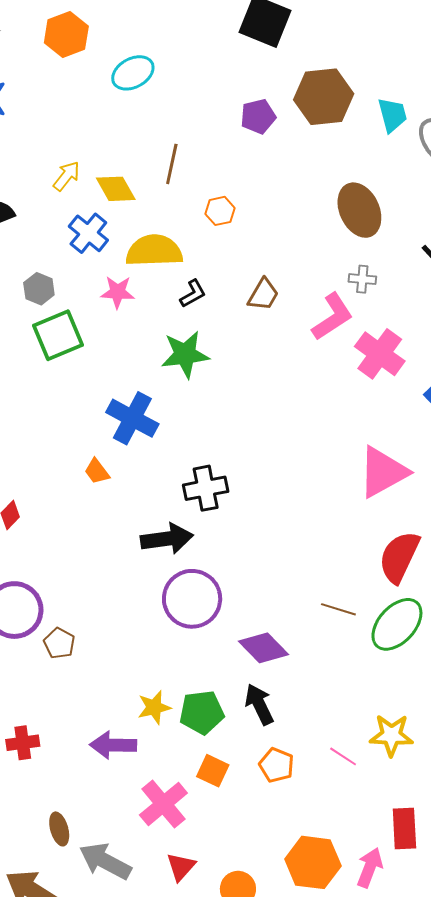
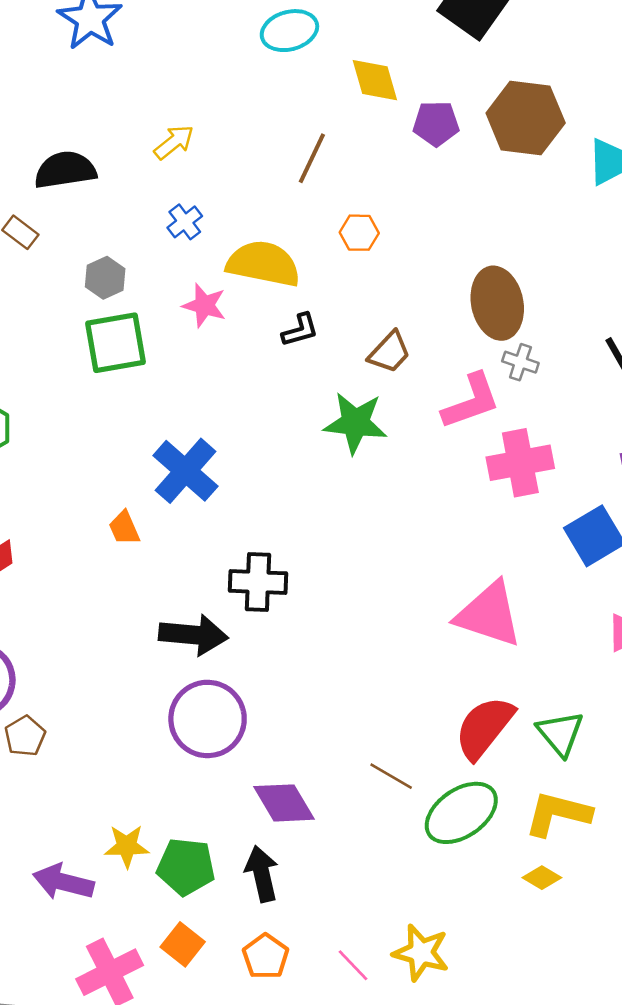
yellow diamond: (116, 189) -> (375, 80), moved
brown ellipse: (359, 210) -> (497, 303), moved
blue cross: (88, 233) -> (185, 222), size x0.7
green star: (185, 354) -> (355, 423), moved
pink cross: (380, 354) -> (520, 463), turned 30
pink triangle: (383, 472) -> (489, 614), turned 34

